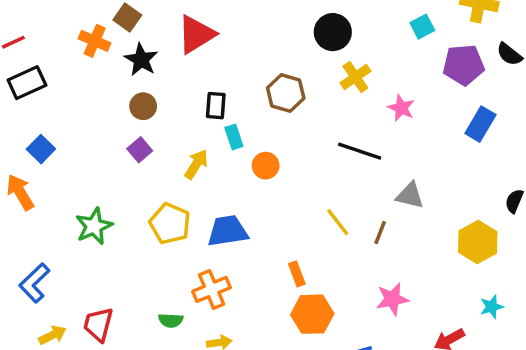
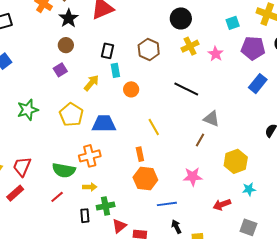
pink star: (401, 108) -> (216, 54), moved
yellow line: (338, 222) -> (154, 127), moved
brown line: (380, 233) -> (200, 140), moved
yellow hexagon: (478, 242) -> (236, 161), moved
green semicircle: (171, 320) -> (64, 170), size x1.6

